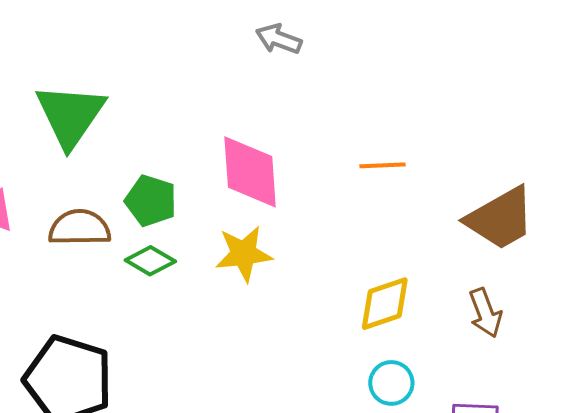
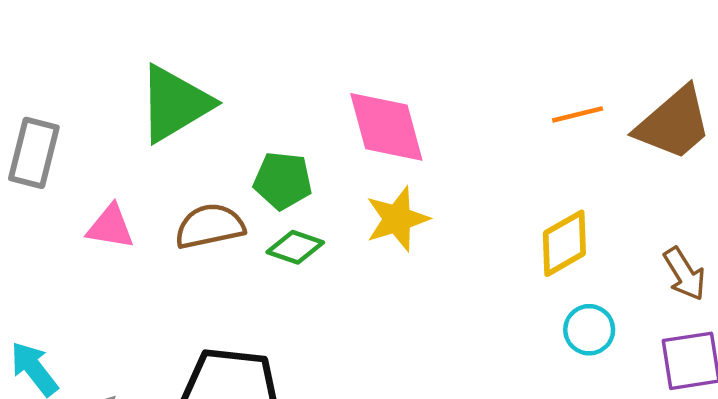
green triangle: (70, 115) -> (175, 104), turned 36
orange line: (382, 165) -> (578, 114), moved
brown arrow: (485, 313) -> (684, 274), moved

